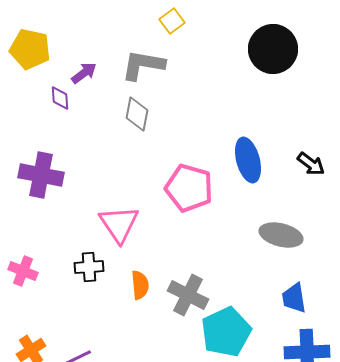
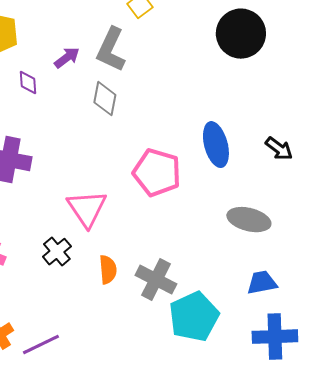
gray L-shape: (143, 65) -> (111, 50), turned -75
purple arrow: (84, 73) -> (67, 58), moved
black cross: (89, 267) -> (57, 252), turned -36
blue trapezoid: (294, 298) -> (262, 283), turned 88

